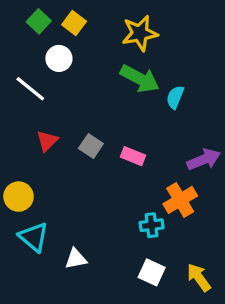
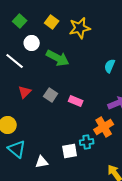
yellow square: (74, 23) -> (52, 22), moved
green arrow: (140, 79) -> (58, 58), moved
cyan semicircle: (175, 97) -> (110, 66), moved
white square: (152, 272) -> (70, 151), moved, turned -35

